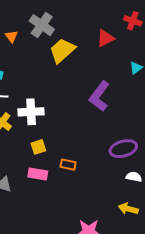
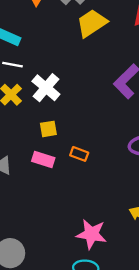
white cross: (31, 112) -> (46, 88), turned 35

